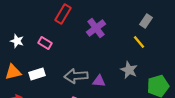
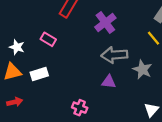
white star: (17, 41) -> (17, 47), moved
gray arrow: (76, 76) -> (114, 55), moved

